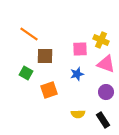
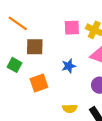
pink square: (80, 49) -> (72, 28), moved

